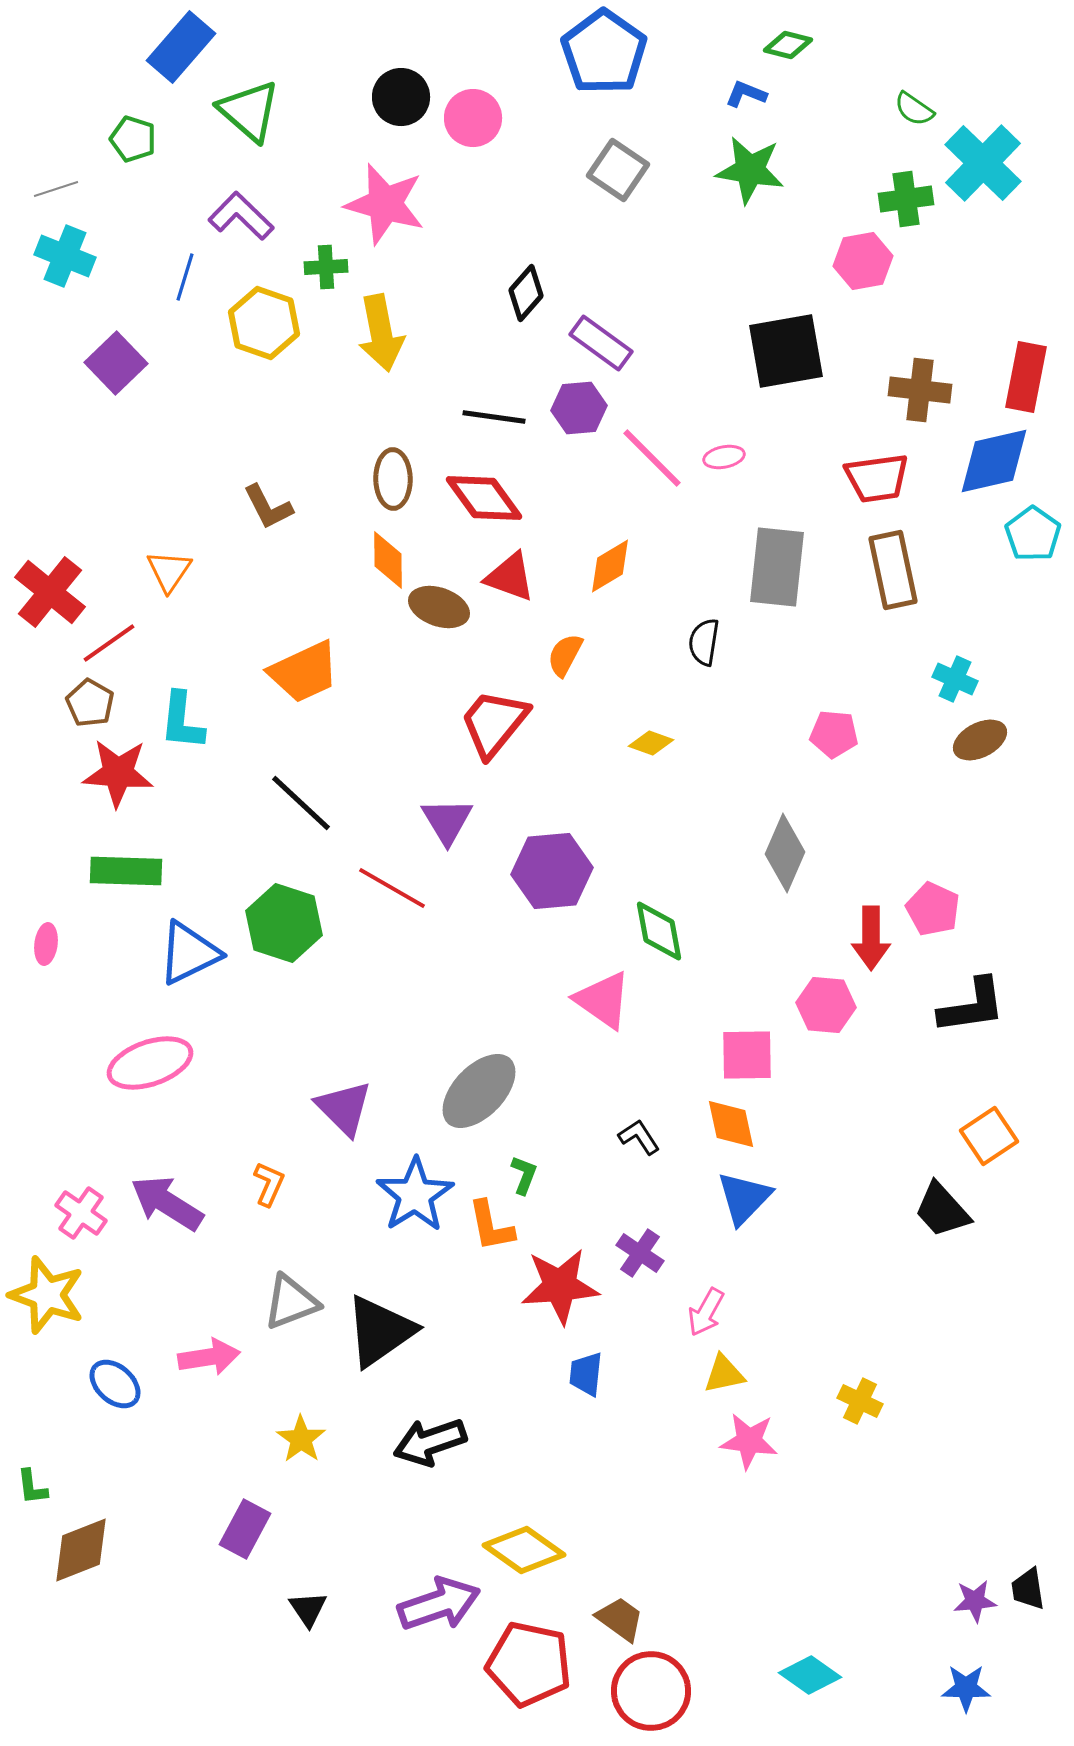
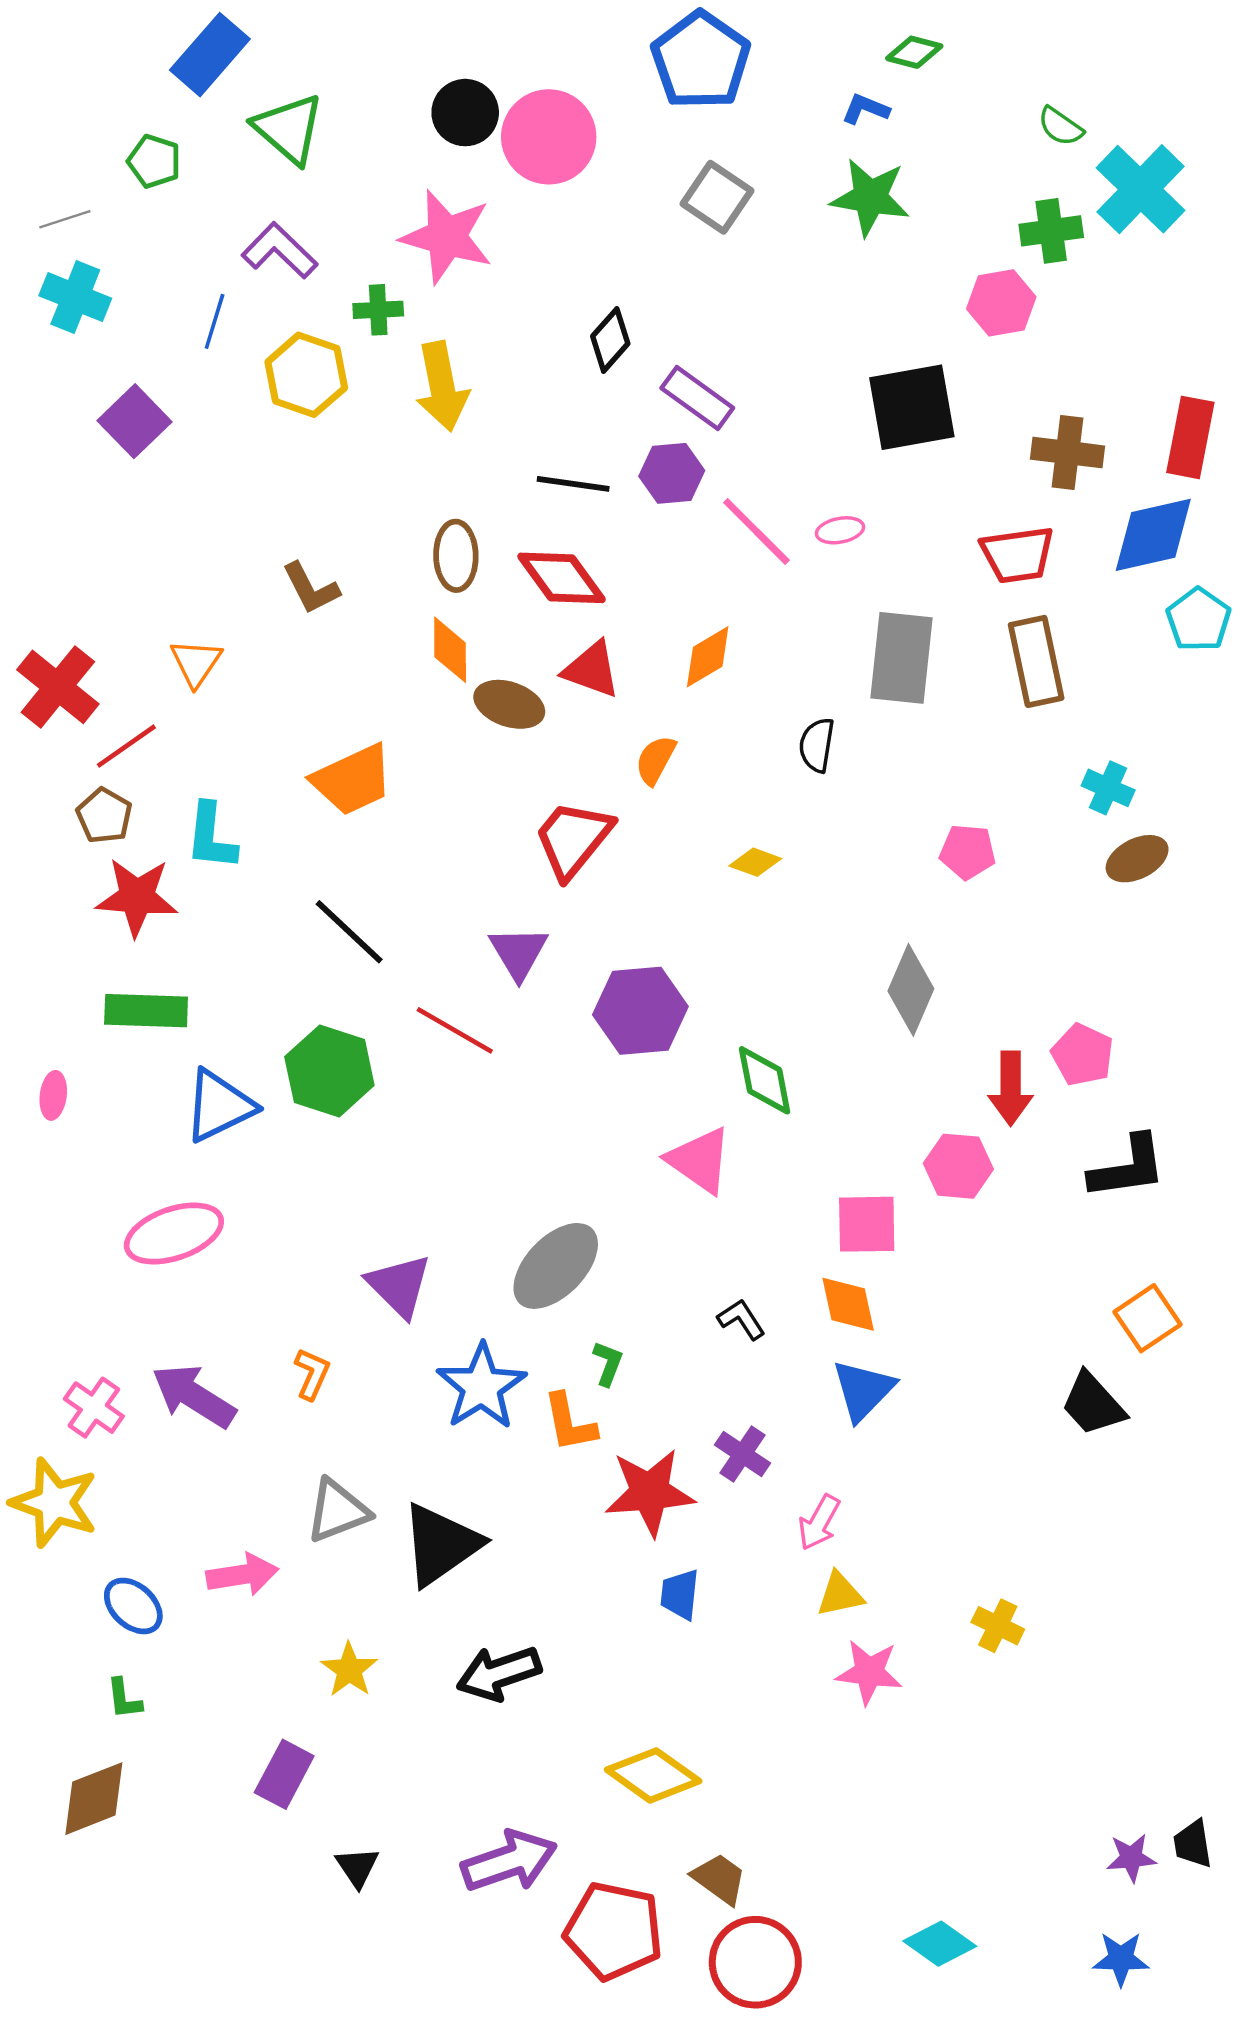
pink circle: (473, 118) -> (549, 137), size x1.4
green L-shape: (32, 1487) -> (124, 1699), moved
yellow diamond: (524, 1550) -> (653, 1775), moved

